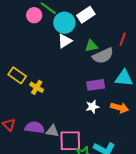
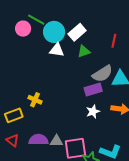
white rectangle: (86, 15) -> (77, 32), moved
white triangle: (65, 41) -> (57, 50), turned 49
gray semicircle: (103, 56) -> (102, 74), moved
yellow rectangle: (17, 75) -> (14, 115), moved, turned -48

